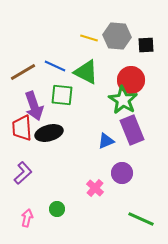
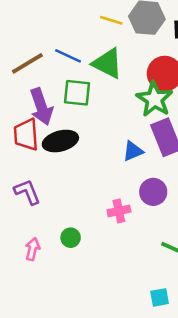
purple L-shape: (23, 173) -> (27, 192), turned -70
pink cross: (95, 188) -> (119, 211), turned 36

